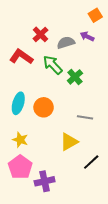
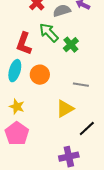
red L-shape: (21, 57) -> (24, 44), moved, turned -105
purple cross: (45, 181) -> (69, 157), moved

